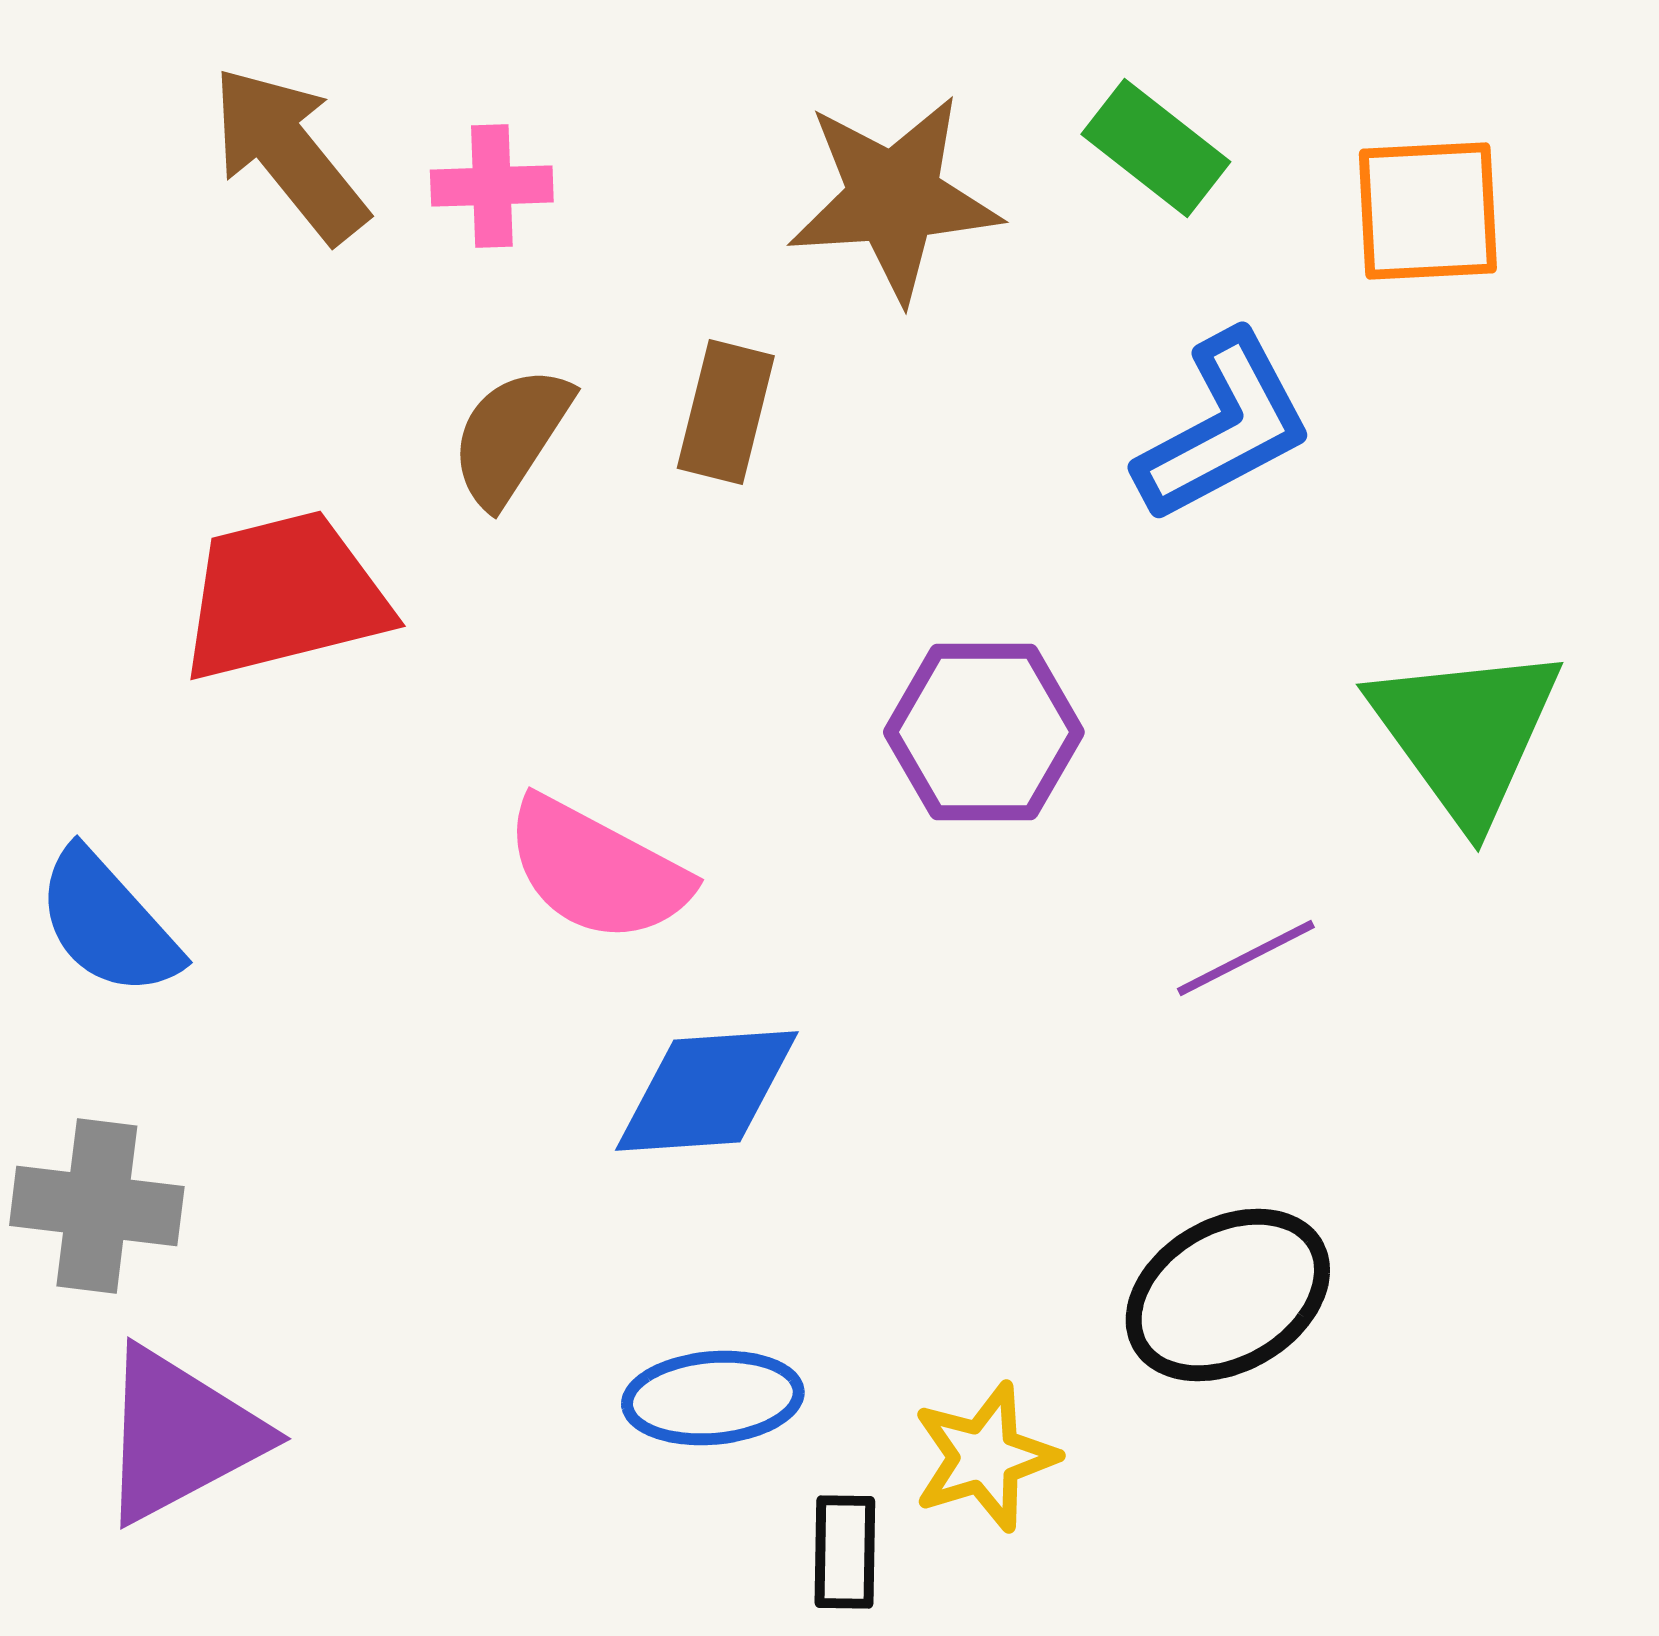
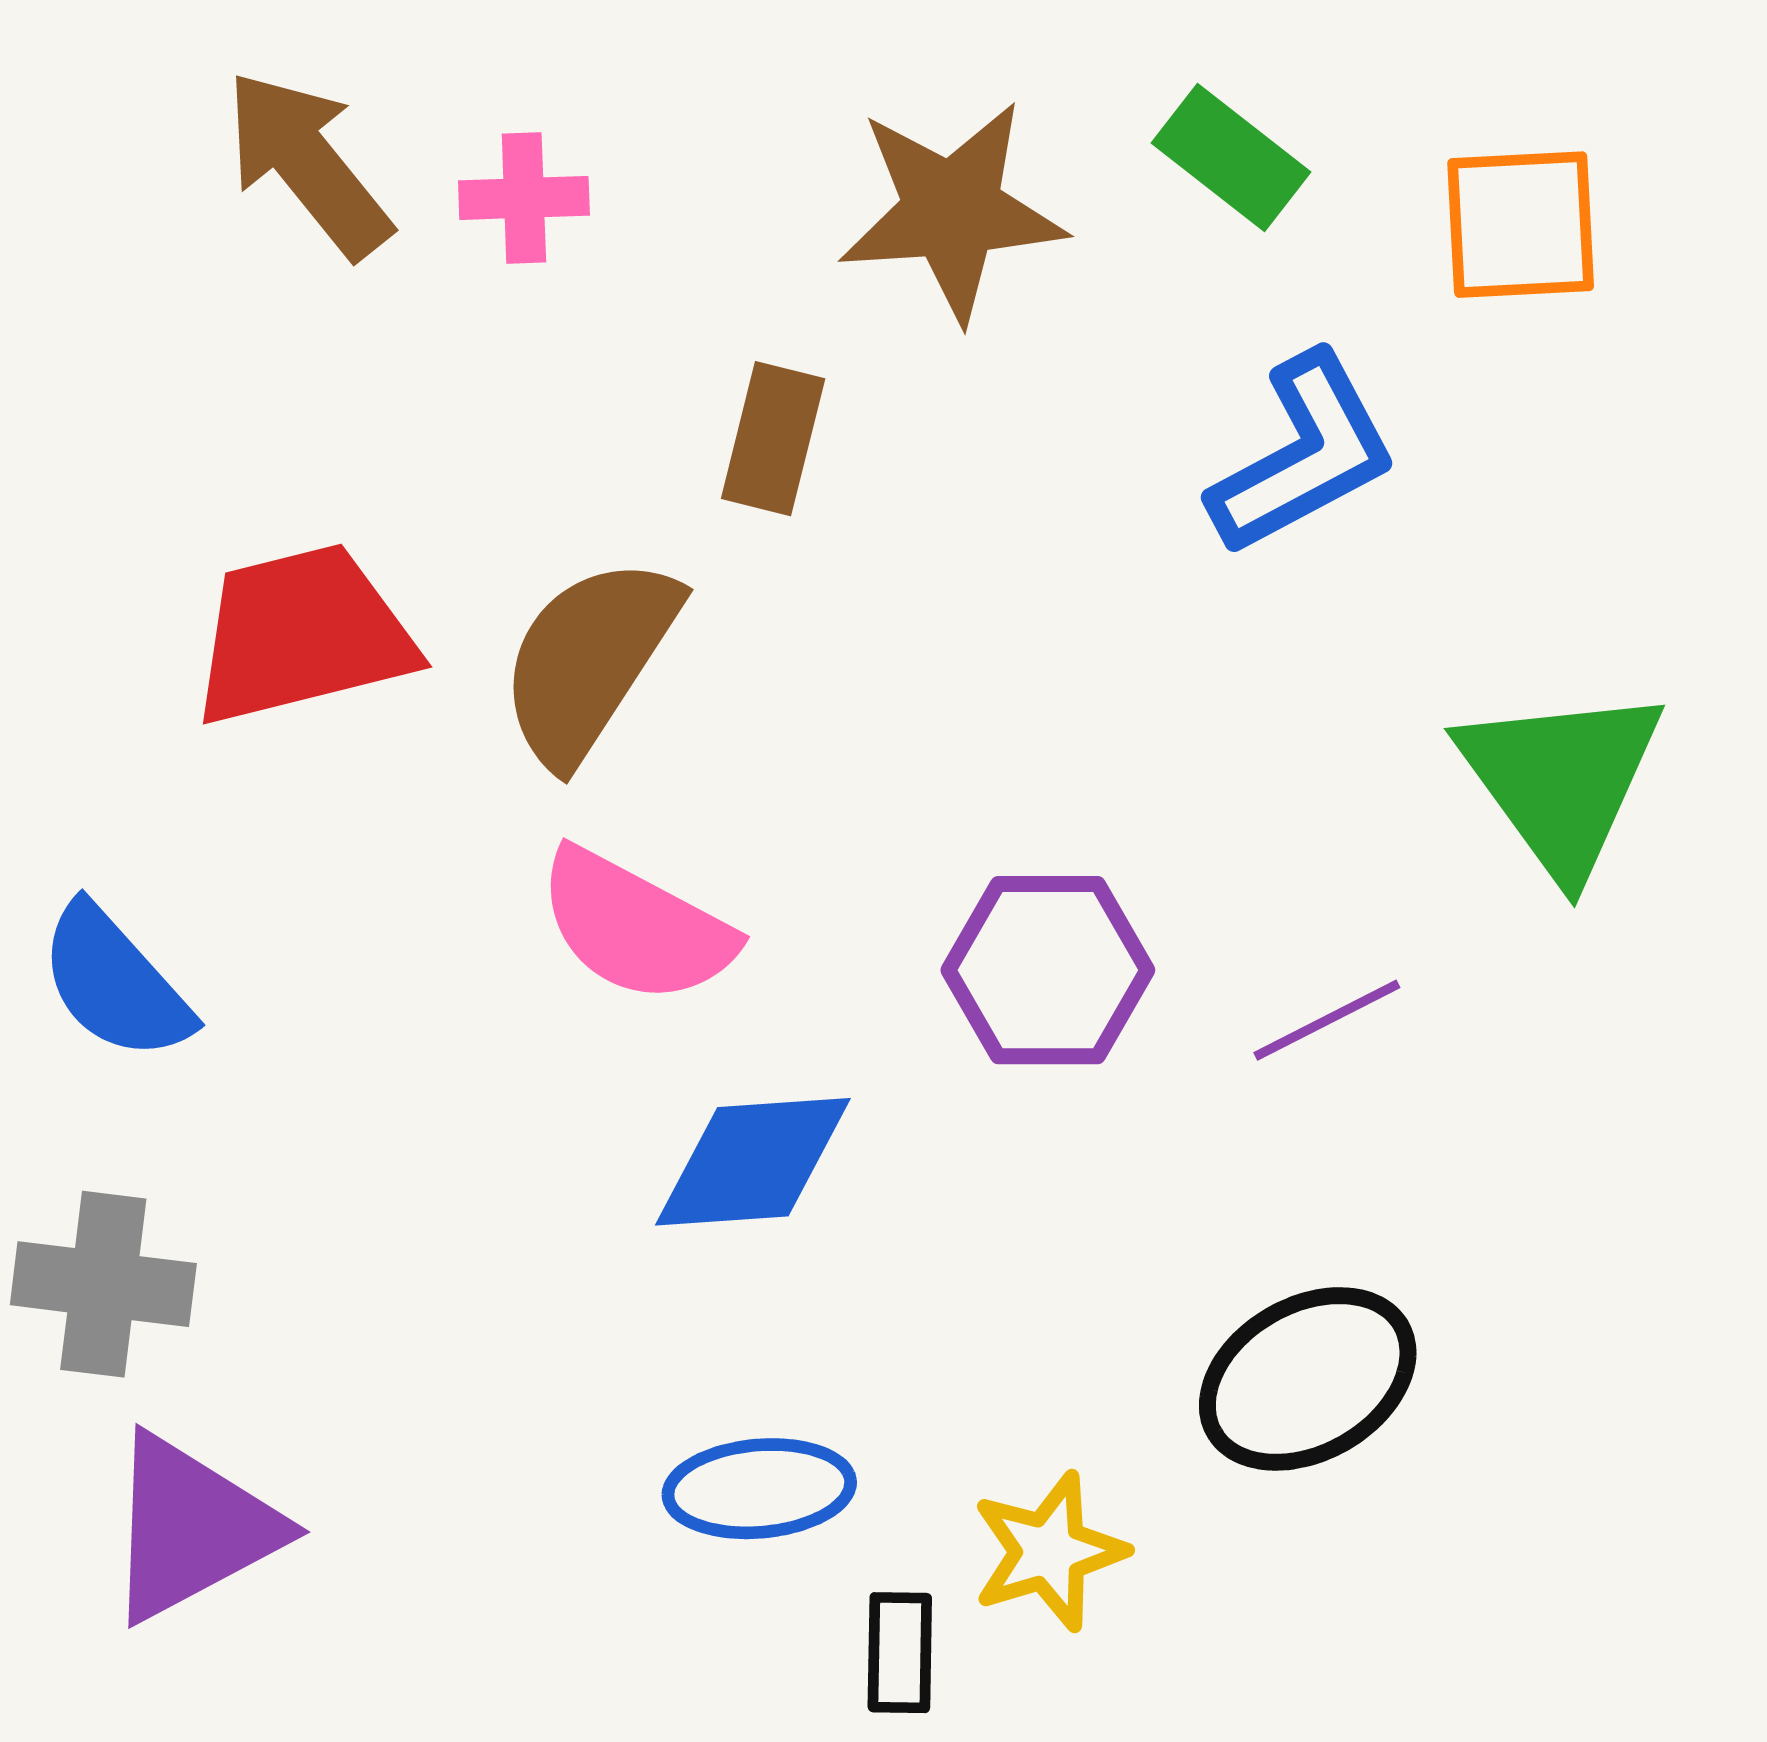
brown semicircle: (511, 436) -> (589, 660), moved, size x1.4
purple hexagon: (984, 732) -> (1048, 970), moved

